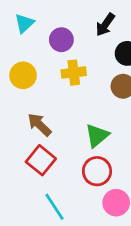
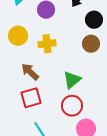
yellow cross: (74, 73) -> (47, 44), moved
red square: (41, 160) -> (31, 98), turned 35

